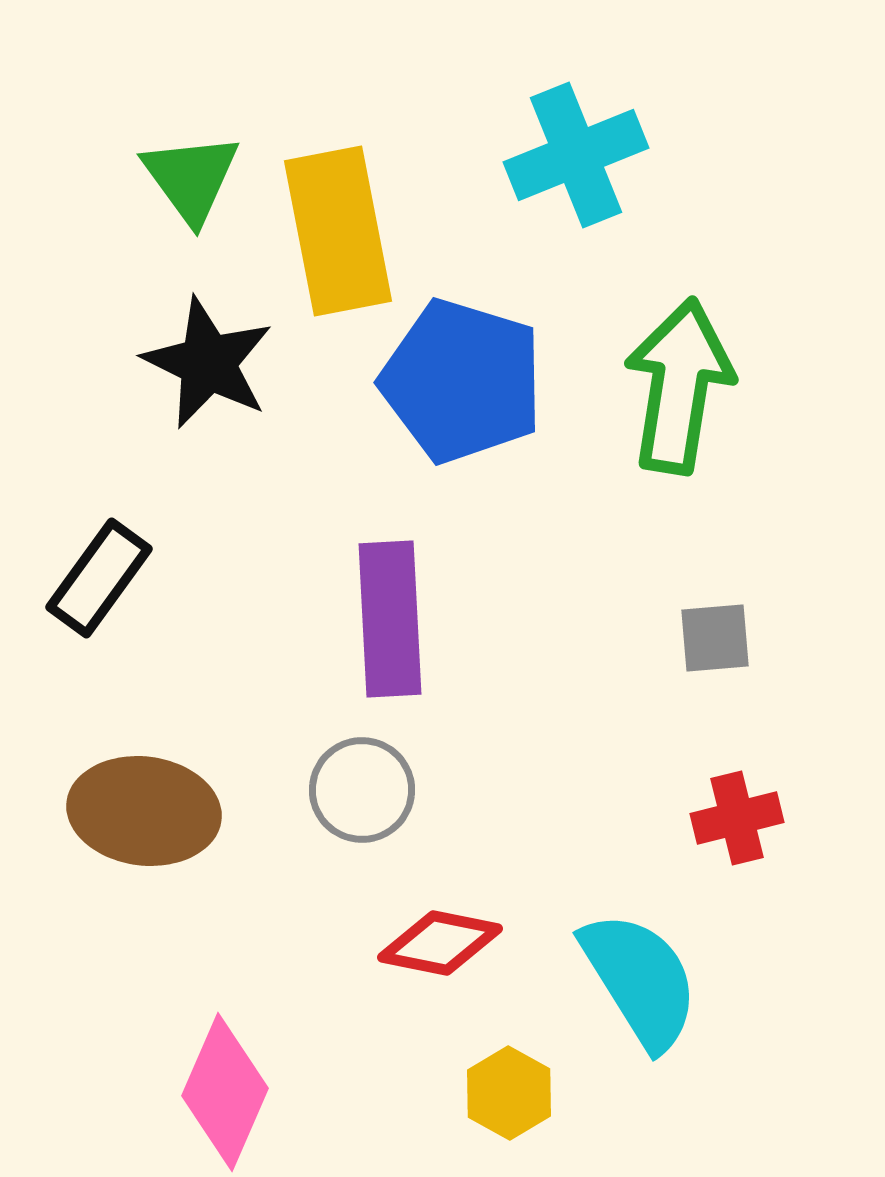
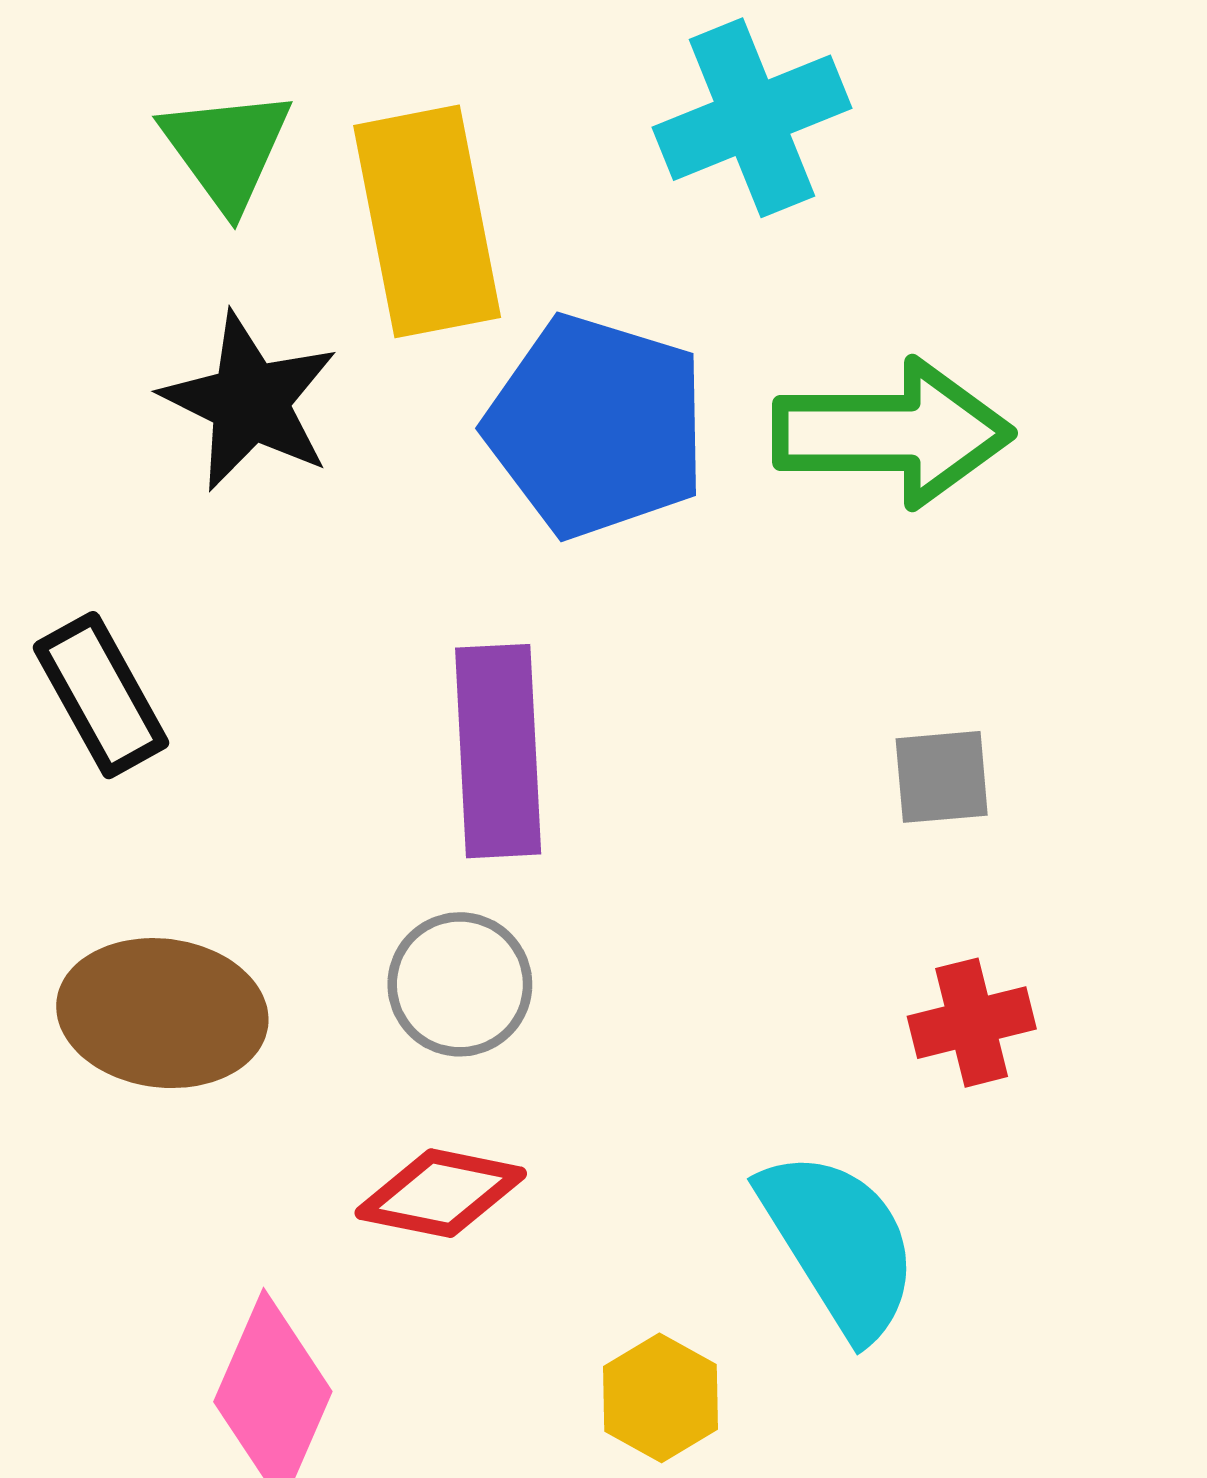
green arrow: (679, 386) -> (893, 433), turned 81
black rectangle: (99, 578) -> (101, 695), turned -65
red diamond: (440, 943) -> (441, 1193), moved

